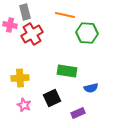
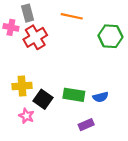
green hexagon: (87, 33) -> (110, 36), moved
green rectangle: (67, 71) -> (74, 95), moved
black square: (52, 98) -> (43, 99), moved, turned -30

